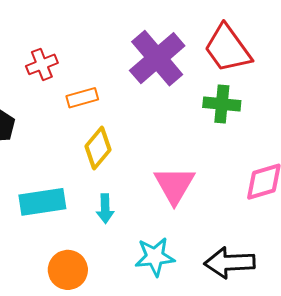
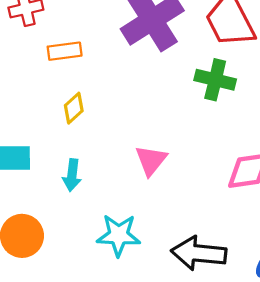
yellow diamond: (98, 148) -> (74, 108), size x0.7
pink triangle: (174, 185) -> (151, 160), size x0.7

